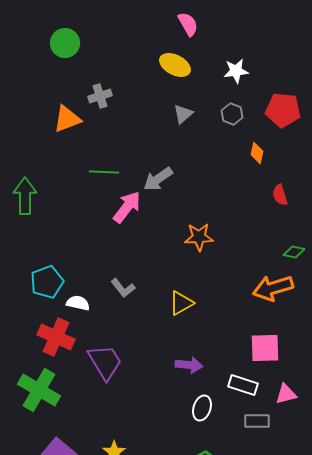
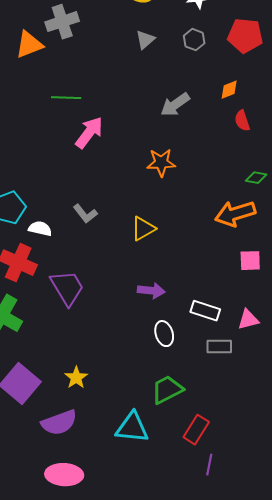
gray cross: (100, 96) -> (62, 22), size x1.4
orange diamond: (257, 153) -> (229, 90), moved, turned 55
gray arrow: (158, 179) -> (175, 105), moved
pink square: (265, 348) -> (250, 261), moved, size x0.7
white ellipse: (202, 408) -> (164, 334), turned -35

